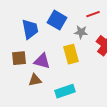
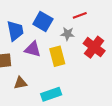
purple triangle: (42, 61) -> (33, 49), moved

